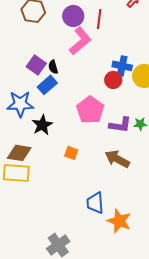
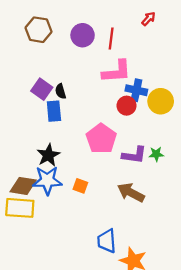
pink L-shape: (80, 41) -> (117, 72), moved, turned 36
blue rectangle: (47, 85) -> (54, 111), turned -54
blue star: (20, 104) -> (47, 180), moved

